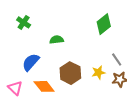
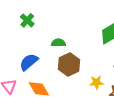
brown hexagon: (70, 73) -> (69, 64), moved

